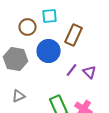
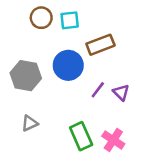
brown circle: (28, 27) -> (41, 18), moved
brown rectangle: (74, 35) -> (100, 45), turned 45

